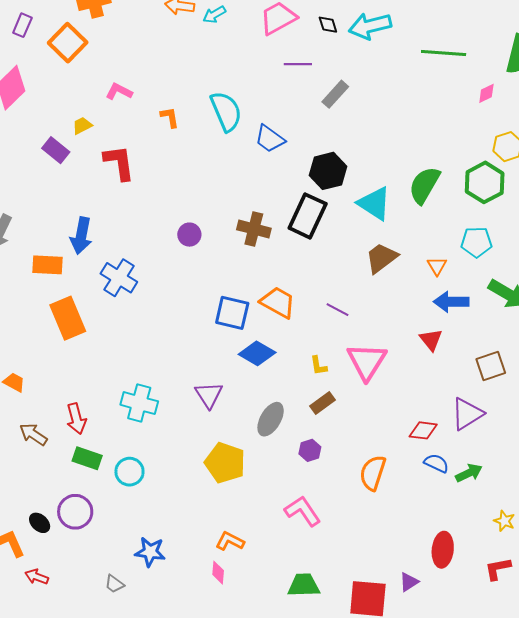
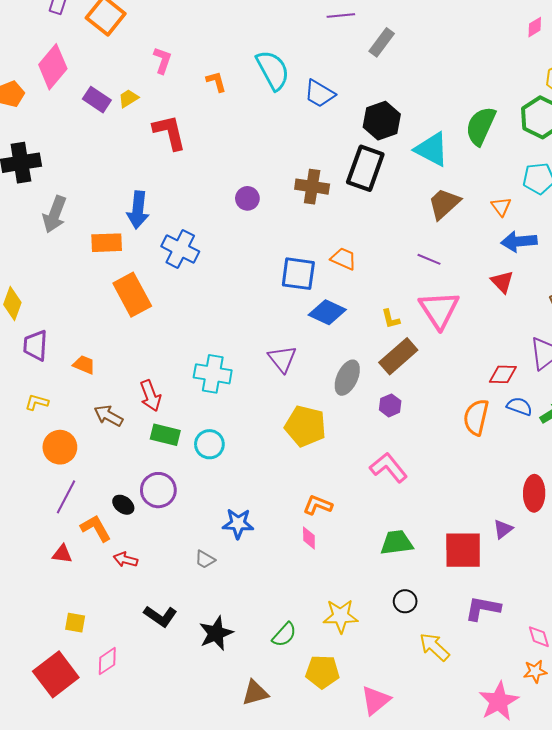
pink L-shape: (119, 92) -> (162, 60), turned 88
purple rectangle: (56, 150) -> (97, 100), moved
orange trapezoid: (278, 302) -> (343, 259), size x0.7
purple line: (338, 310) -> (429, 259), moved
brown rectangle: (322, 403) -> (398, 356), size x1.5
orange semicircle: (373, 473) -> (476, 417), moved

